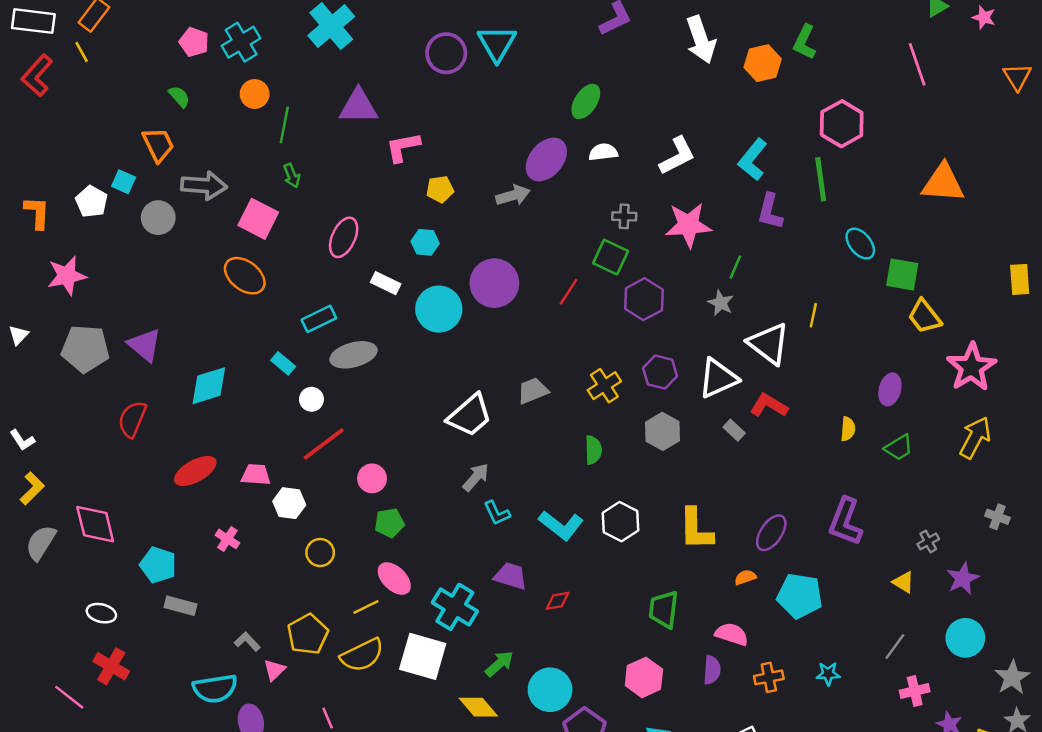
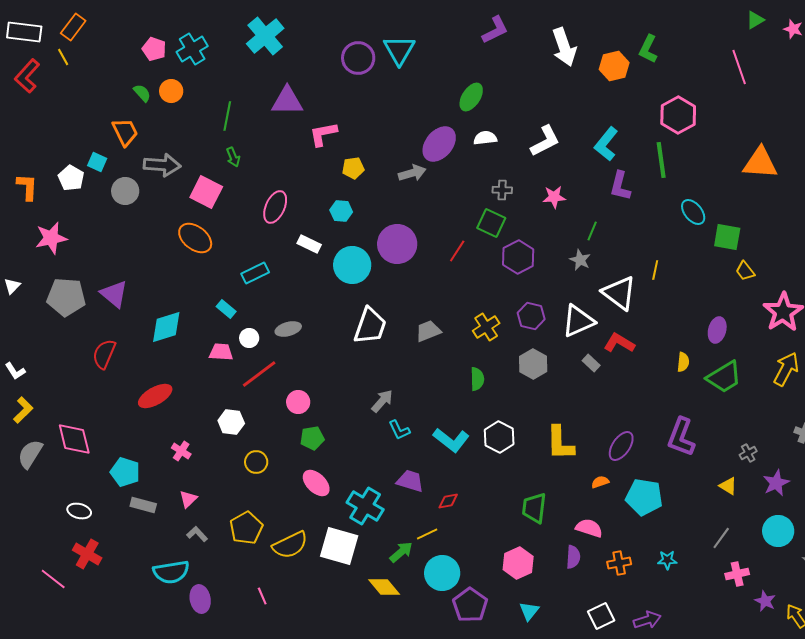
orange circle: (255, 94) -> (171, 91), moved
pink star: (688, 225) -> (554, 197), size x0.6
yellow trapezoid: (925, 316) -> (745, 271), size x0.7
gray ellipse: (353, 355) -> (288, 329), moved, size x0.7
white trapezoid: (470, 415) -> (370, 326), moved, turned -30
green trapezoid: (899, 448) -> (724, 377), size x1.5
pink trapezoid: (256, 475) -> (221, 352), moved
yellow line: (366, 607) -> (427, 534), moved
pink triangle: (274, 670) -> (188, 499), moved

